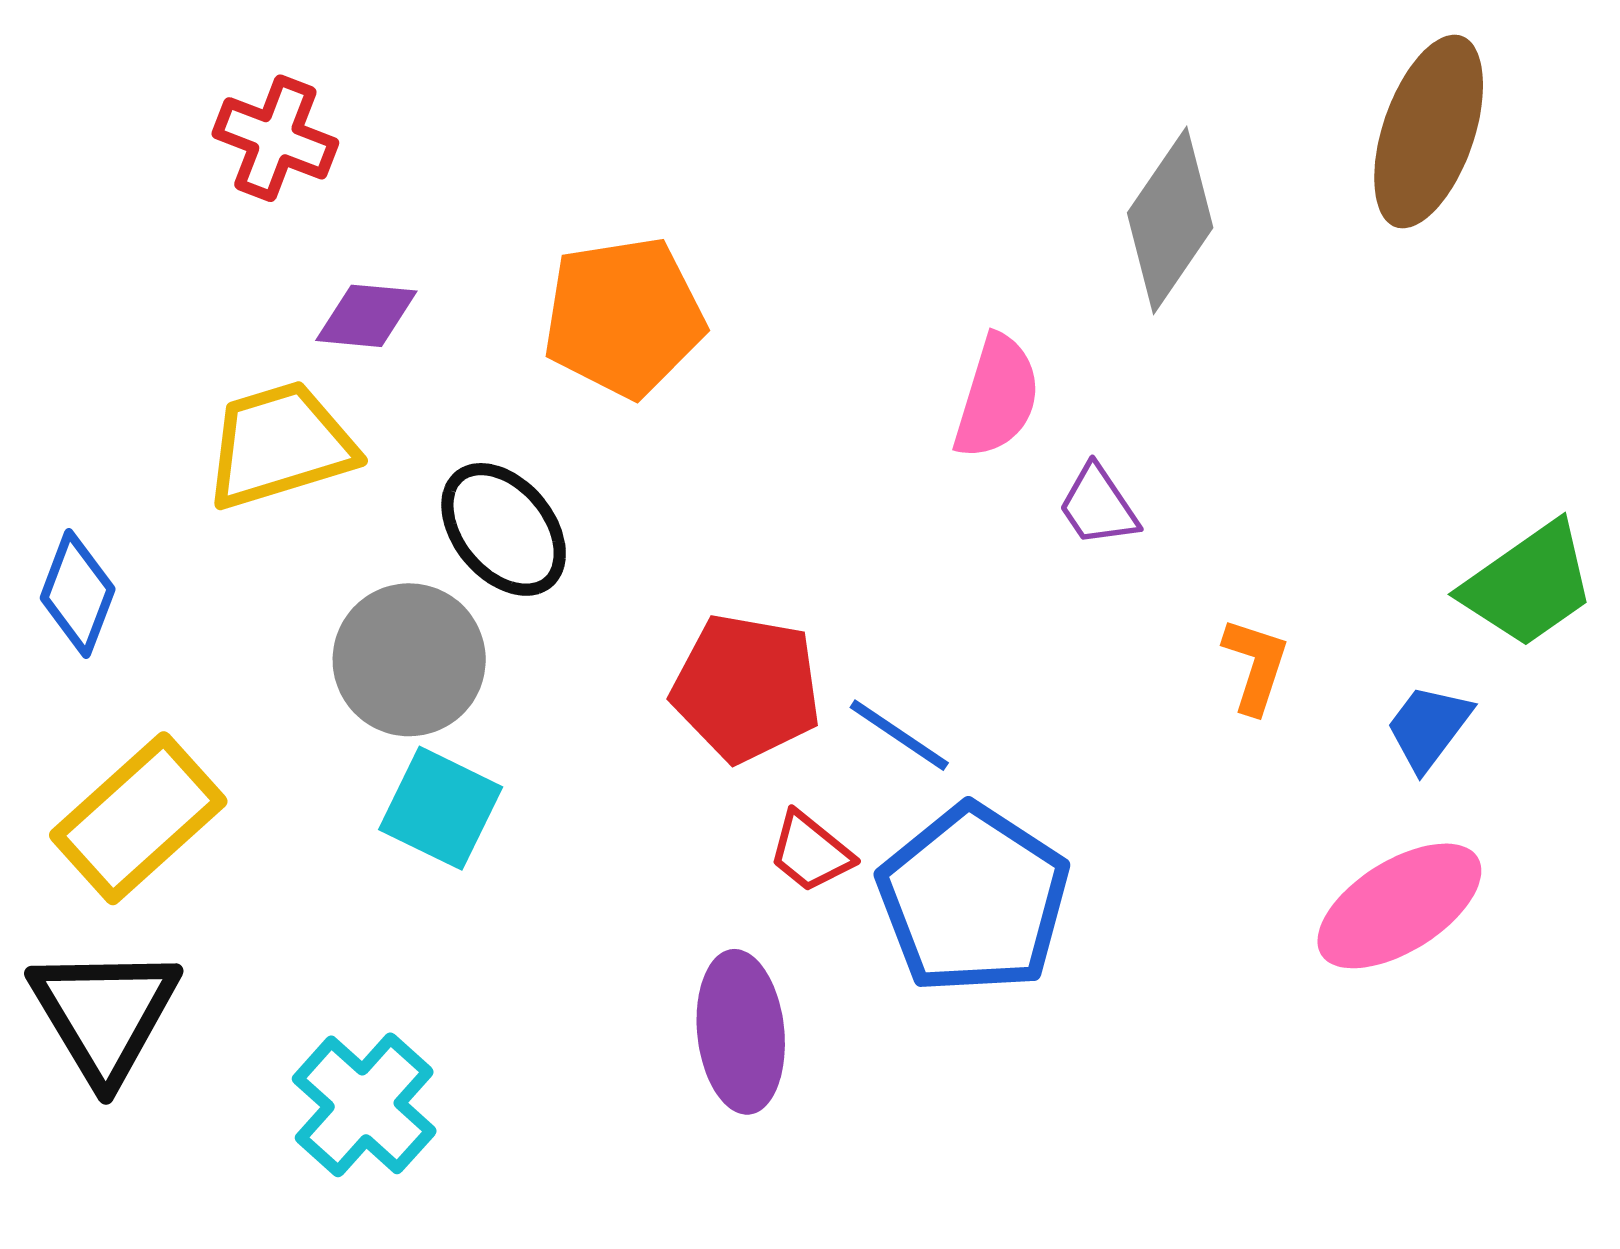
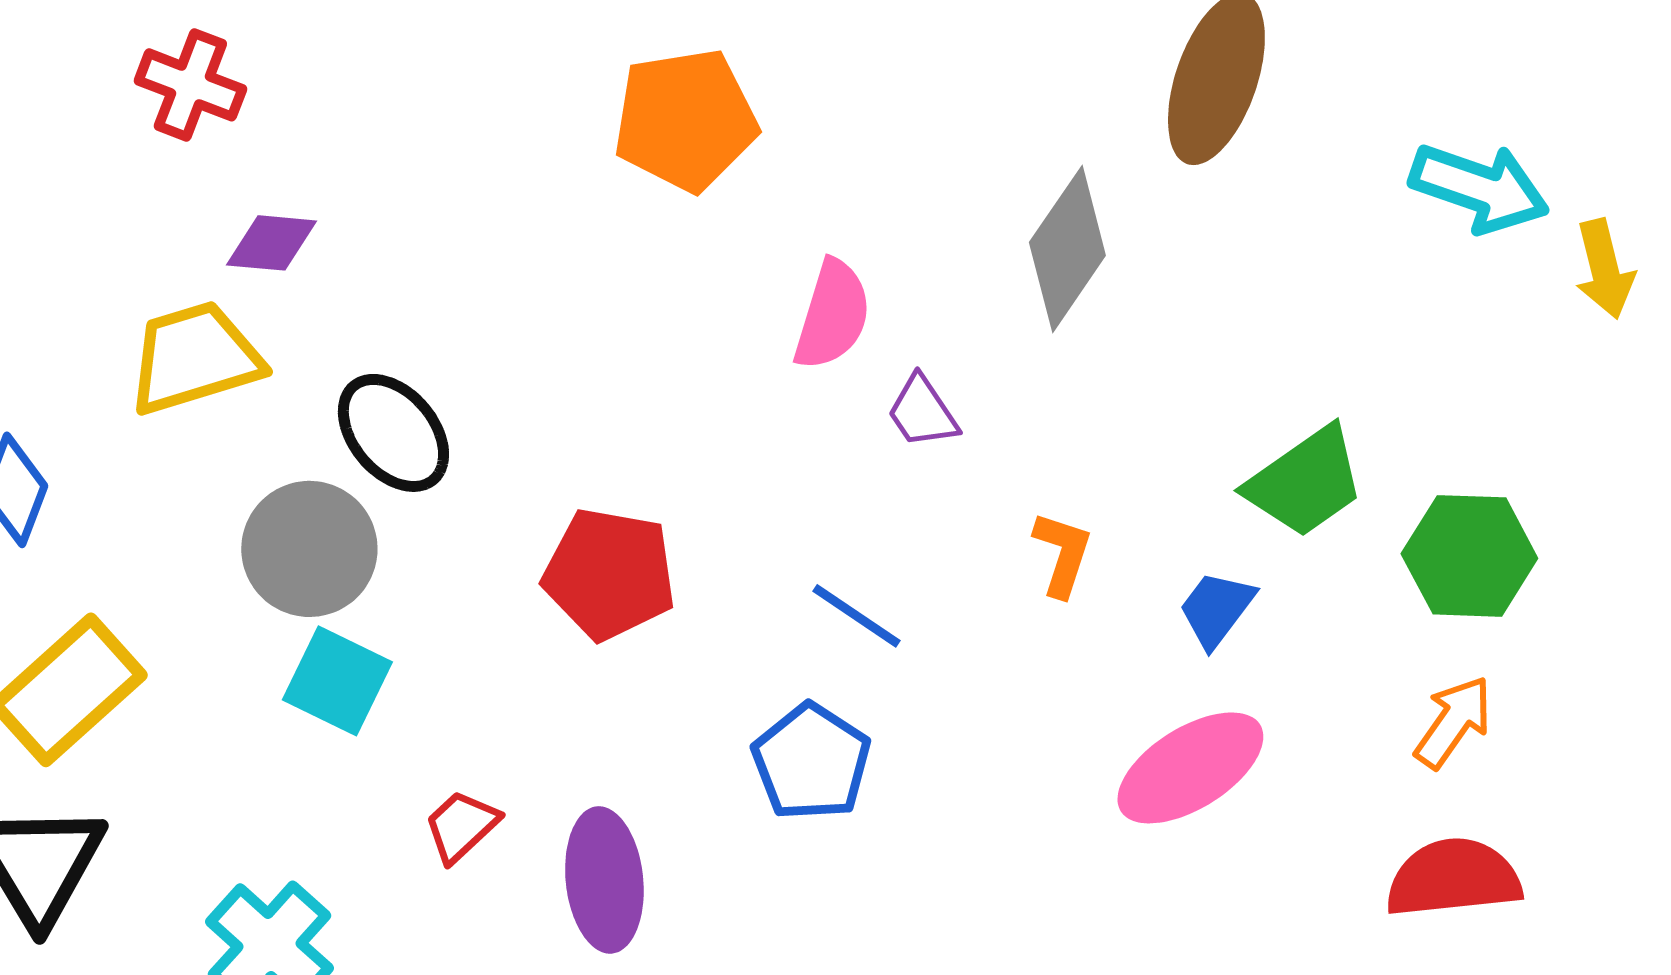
gray diamond: (1170, 220) -> (1067, 249), moved
orange pentagon: (624, 317) -> (685, 120), moved
blue line: (899, 735) -> (856, 616), moved
red trapezoid: (810, 852) -> (461, 826), moved, turned 98
blue pentagon: (973, 899) -> (811, 762), size x0.7

